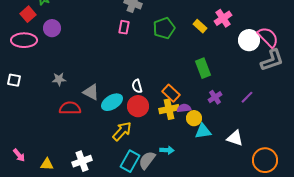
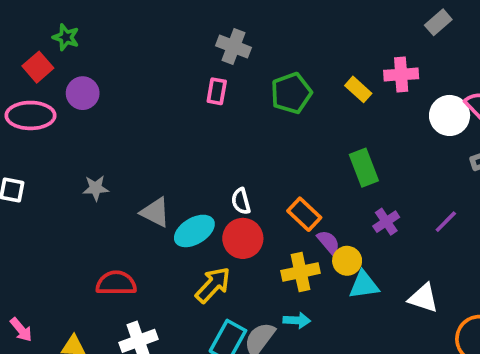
pink cross: (223, 18) -> (401, 75), turned 30
red semicircle: (70, 108) -> (116, 283), moved
purple semicircle: (184, 108) -> (328, 242), turned 56
yellow cross: (169, 109) -> (301, 272), moved

